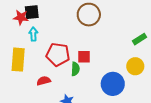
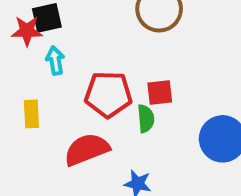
yellow rectangle: (18, 60) -> (31, 114), size x0.6
red semicircle: (44, 81) -> (87, 149), size x1.6

